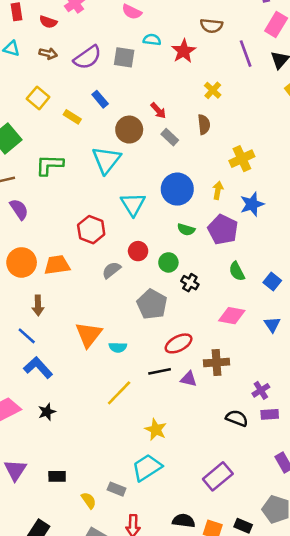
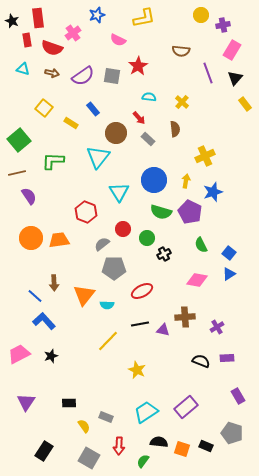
red semicircle: (48, 22) -> (52, 48), size x1.5
cyan semicircle: (152, 40) -> (149, 97), moved
red star: (184, 51) -> (138, 66), moved
green semicircle: (186, 230) -> (161, 212), size x1.5
black cross: (190, 283) -> (164, 254), turned 32
gray pentagon: (152, 304) -> (114, 268), moved, turned -30
brown arrow: (38, 306) -> (54, 283), moved
blue triangle: (272, 324) -> (229, 274), moved, turned 32
red ellipse: (179, 343) -> (142, 291), moved
purple cross: (261, 390) -> (217, 327), moved
cyan trapezoid: (147, 468) -> (146, 412), moved
black rectangle: (57, 476) -> (69, 403), moved

